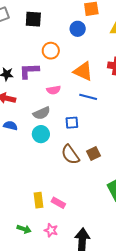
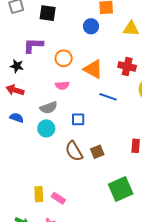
orange circle: (51, 51) -> (64, 58), moved
purple L-shape: (29, 71) -> (33, 45), moved
blue line: (88, 97) -> (108, 97), moved

